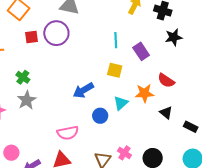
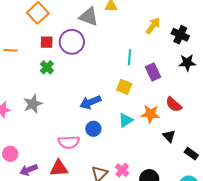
green cross: (23, 77) -> (47, 67), moved
blue circle: (100, 116) -> (93, 129), moved

